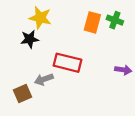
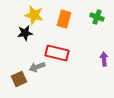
orange rectangle: (92, 22) -> (64, 19), moved
purple arrow: (123, 70) -> (104, 59), turned -104

